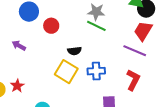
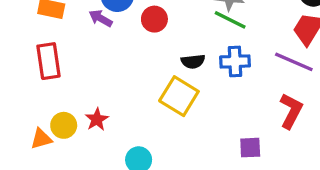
purple arrow: (19, 46) -> (101, 18), moved
blue cross: (96, 71) -> (235, 61), moved

